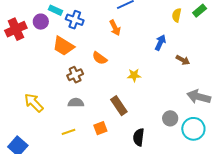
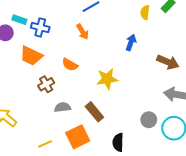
brown arrow: (183, 60) -> (168, 62), moved, size x1.5
yellow star: (134, 75) -> (107, 79), size x1.5
gray semicircle: (76, 103) -> (63, 107), moved
orange square: (100, 128) -> (78, 137), size x1.6

